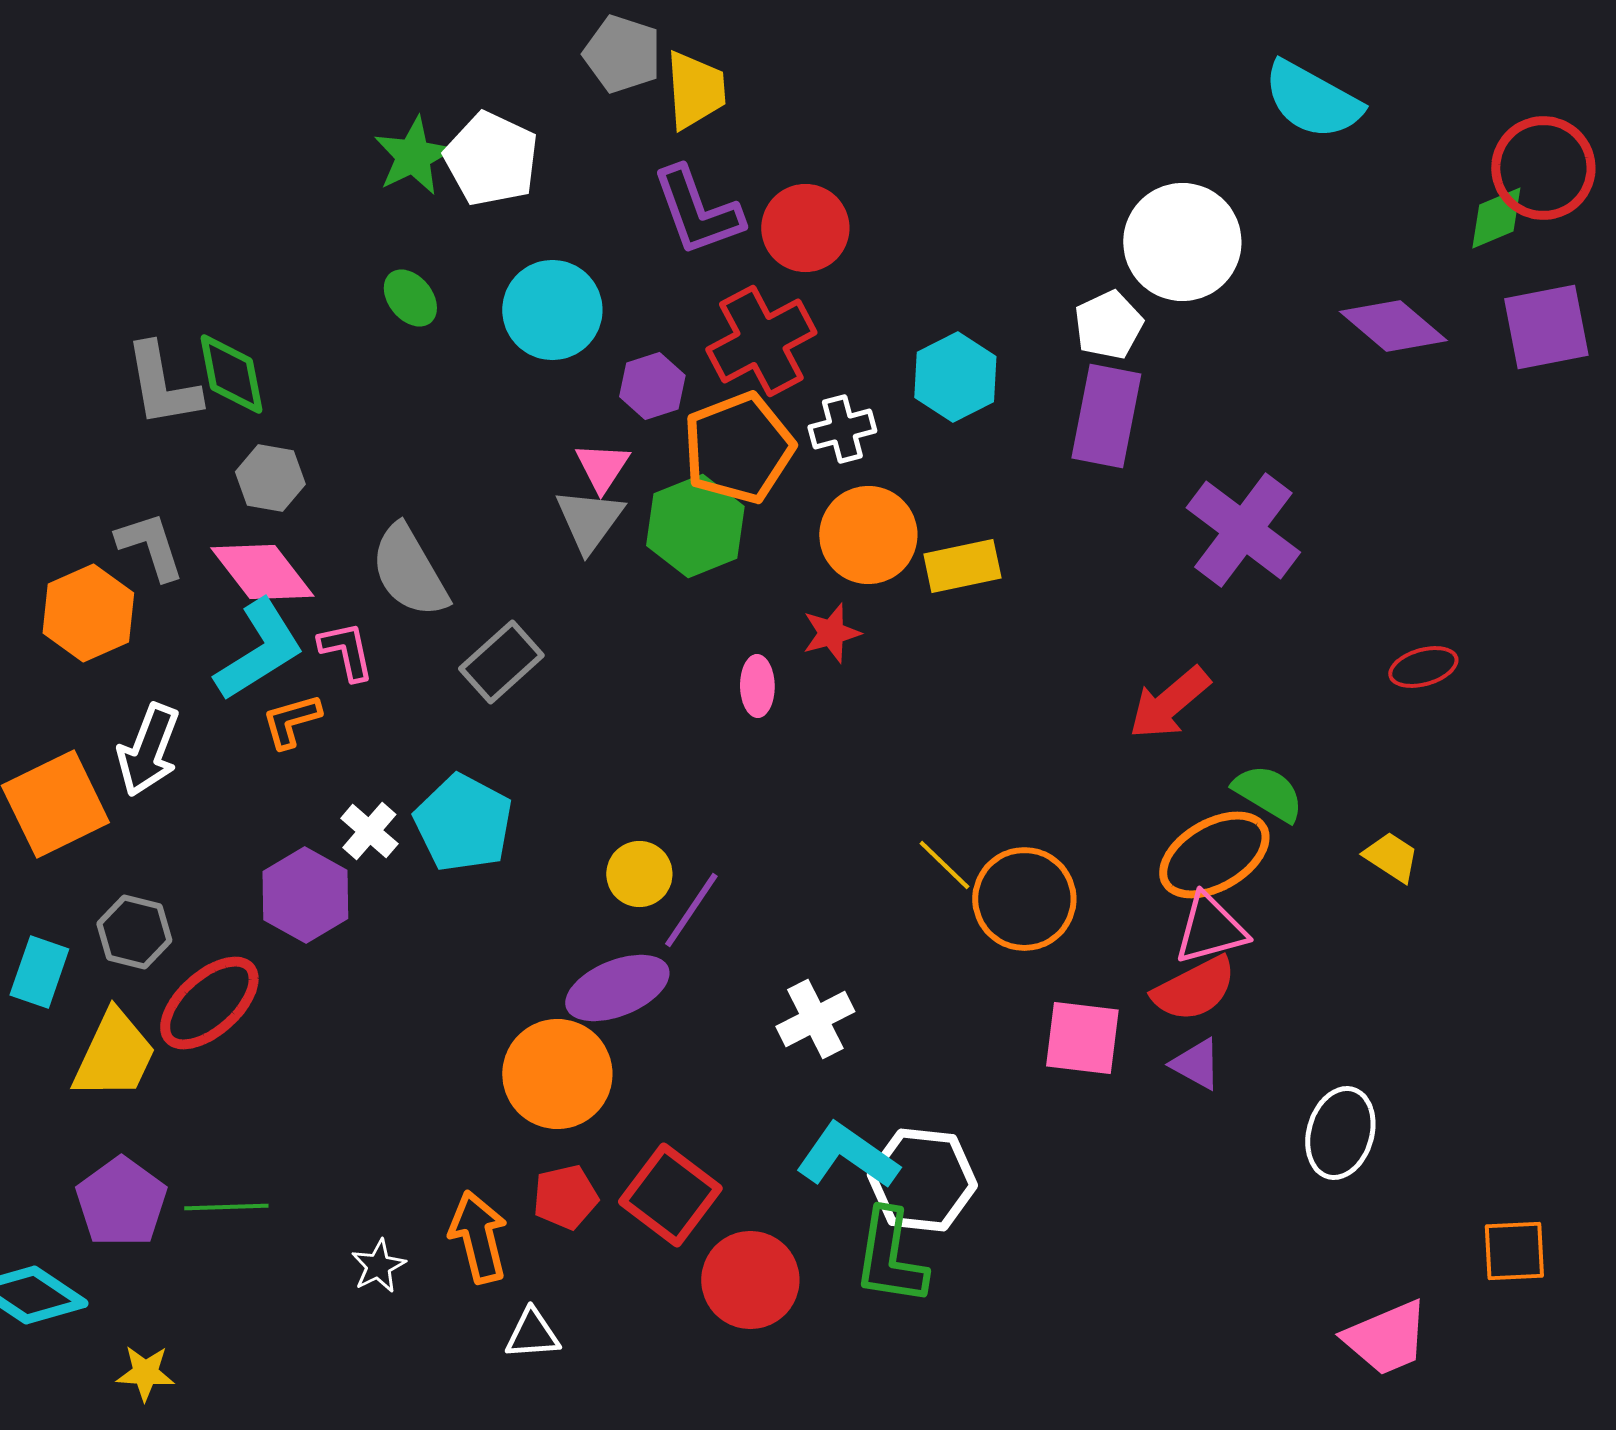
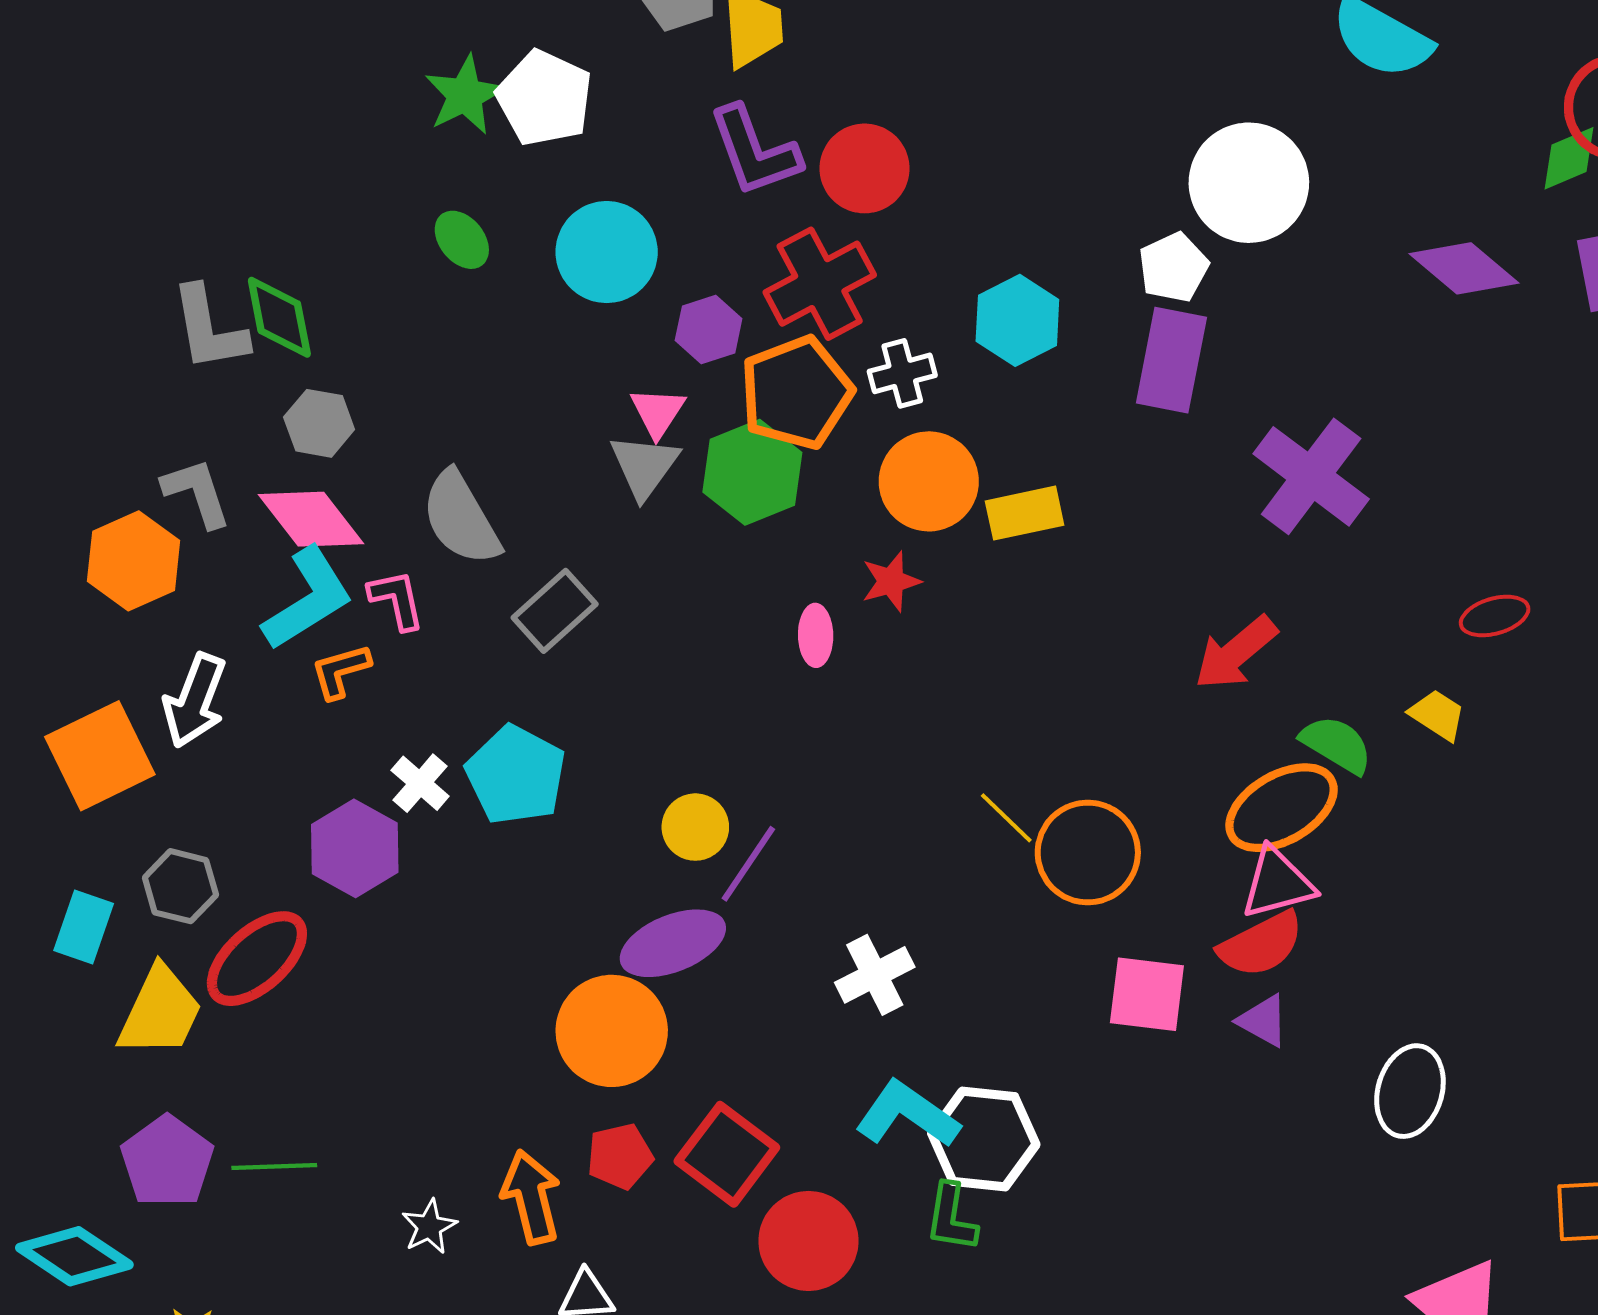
yellow trapezoid: (1391, 857) -> (1437, 715), moved
green L-shape: (890, 1257) -> (951, 1218), size x0.7

